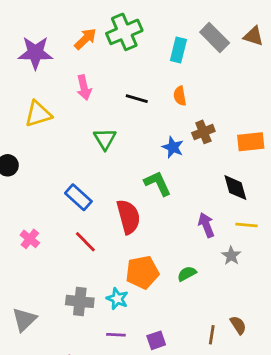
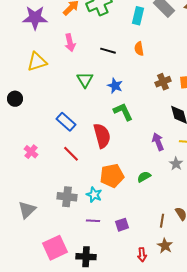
brown cross: (203, 132) -> (163, 82), moved
blue star: (173, 147) -> (115, 86), moved

